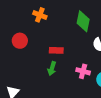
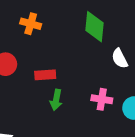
red rectangle: (56, 50) -> (45, 75), moved

